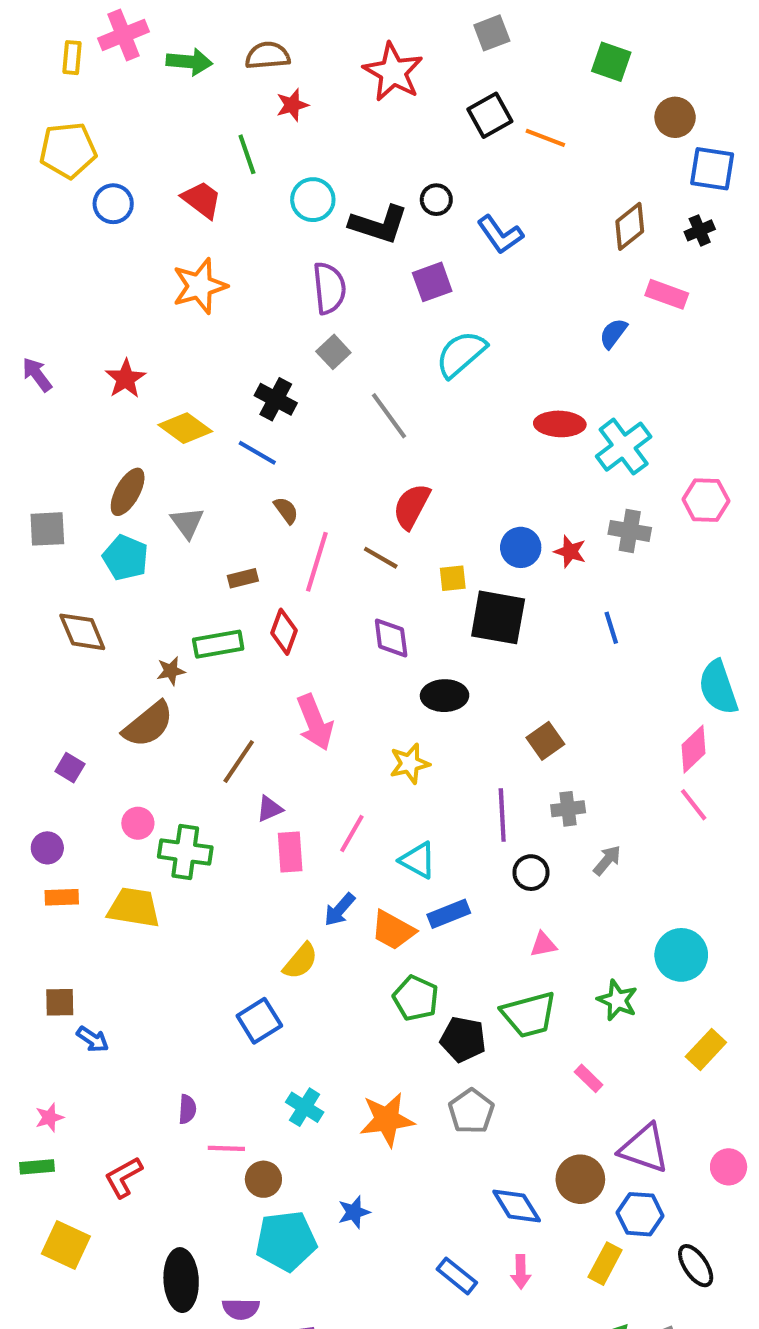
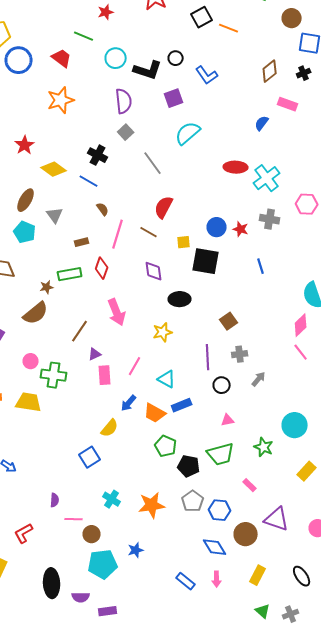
green line: (247, 154) -> (84, 36), turned -48
blue circle: (113, 204) -> (19, 60), size x1.4
blue hexagon: (640, 1214) -> (220, 510), moved

